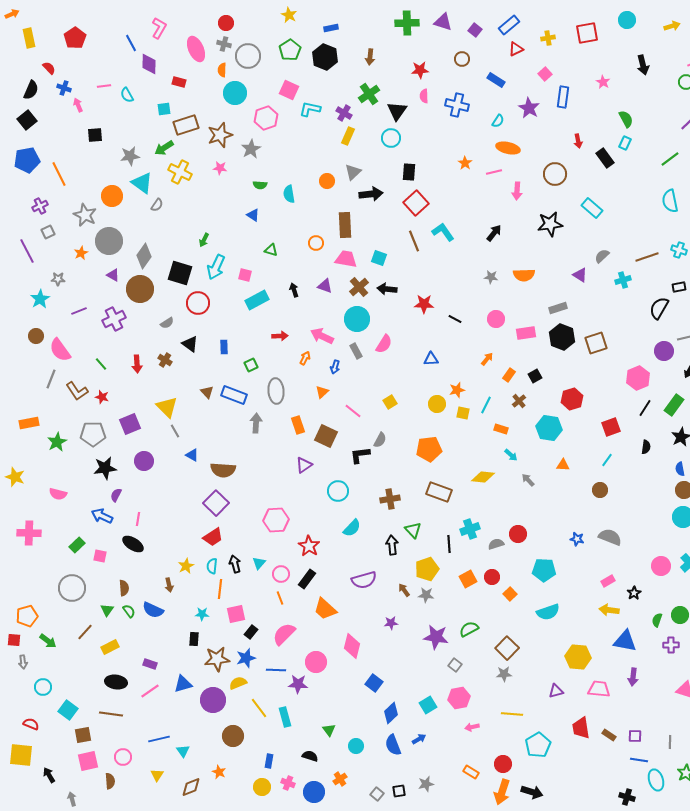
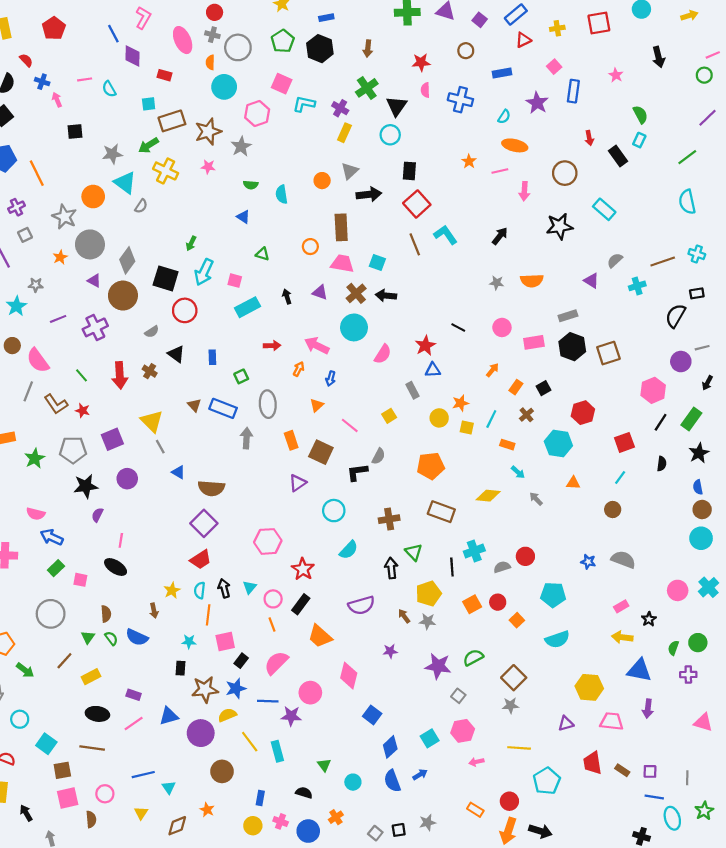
blue rectangle: (496, 80) -> (502, 73), turned -42
red star: (424, 304) -> (425, 346), moved, turned -30
gray rectangle: (356, 351) -> (413, 390), moved
red arrow: (137, 364) -> (120, 375), size x1.4
blue arrow: (102, 516) -> (52, 537), moved

